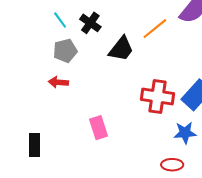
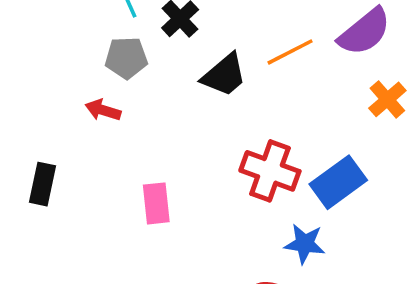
black rectangle: (35, 145) -> (43, 184), moved

